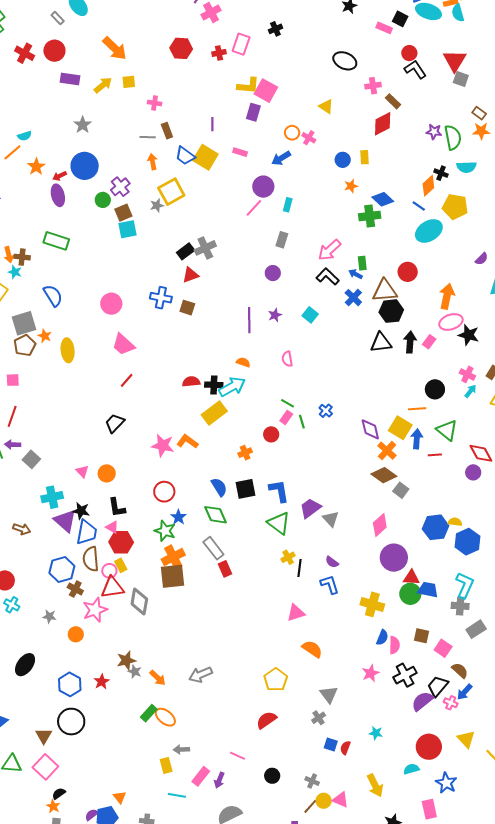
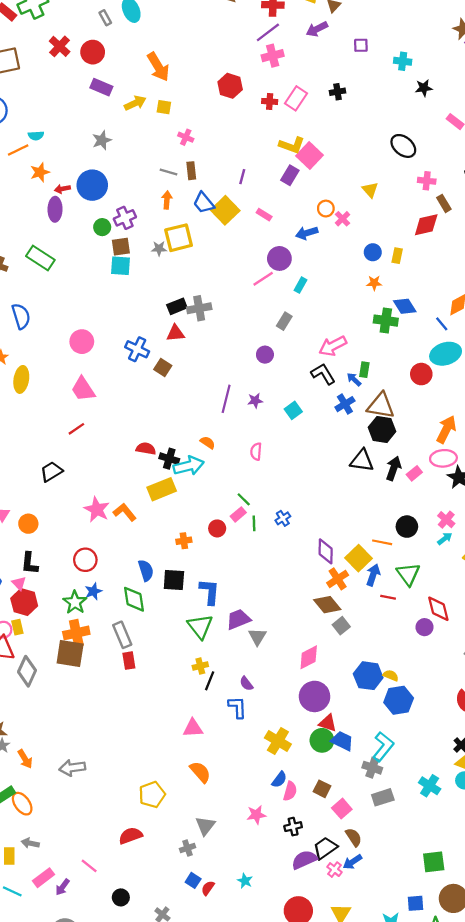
red circle: (408, 272) -> (421, 374), moved
black cross: (405, 675) -> (293, 827), size x0.7

